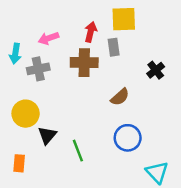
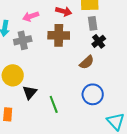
red arrow: (91, 32) -> (64, 11), turned 91
gray rectangle: (114, 47) -> (93, 23), moved
black cross: (156, 70) -> (99, 41), moved

